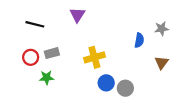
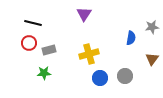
purple triangle: (77, 15) -> (84, 14), moved
red circle: (31, 57) -> (29, 43), moved
gray circle: (125, 88) -> (125, 76), moved

